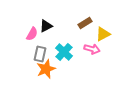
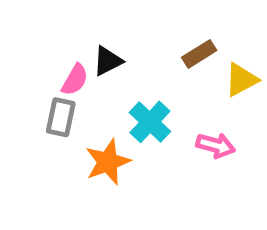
pink arrow: (92, 49) -> (216, 145), moved
gray rectangle: (40, 54) -> (61, 117), moved

